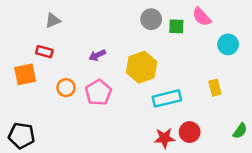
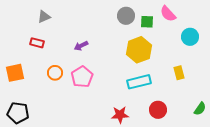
yellow hexagon: (142, 67) -> (139, 50), moved
orange square: (25, 74) -> (15, 73), moved
red star: (164, 138) -> (120, 115), moved

